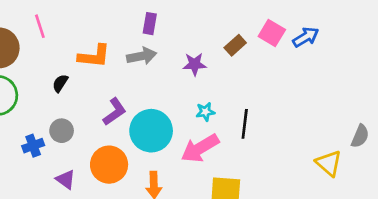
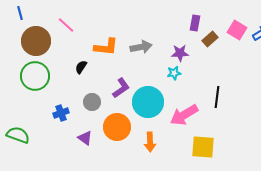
purple rectangle: (150, 24) -> (195, 23), moved
pink line: (40, 26) -> (66, 25), turned -30
cyan star: (205, 112) -> (174, 73), moved
gray circle: (62, 131) -> (92, 102), moved

